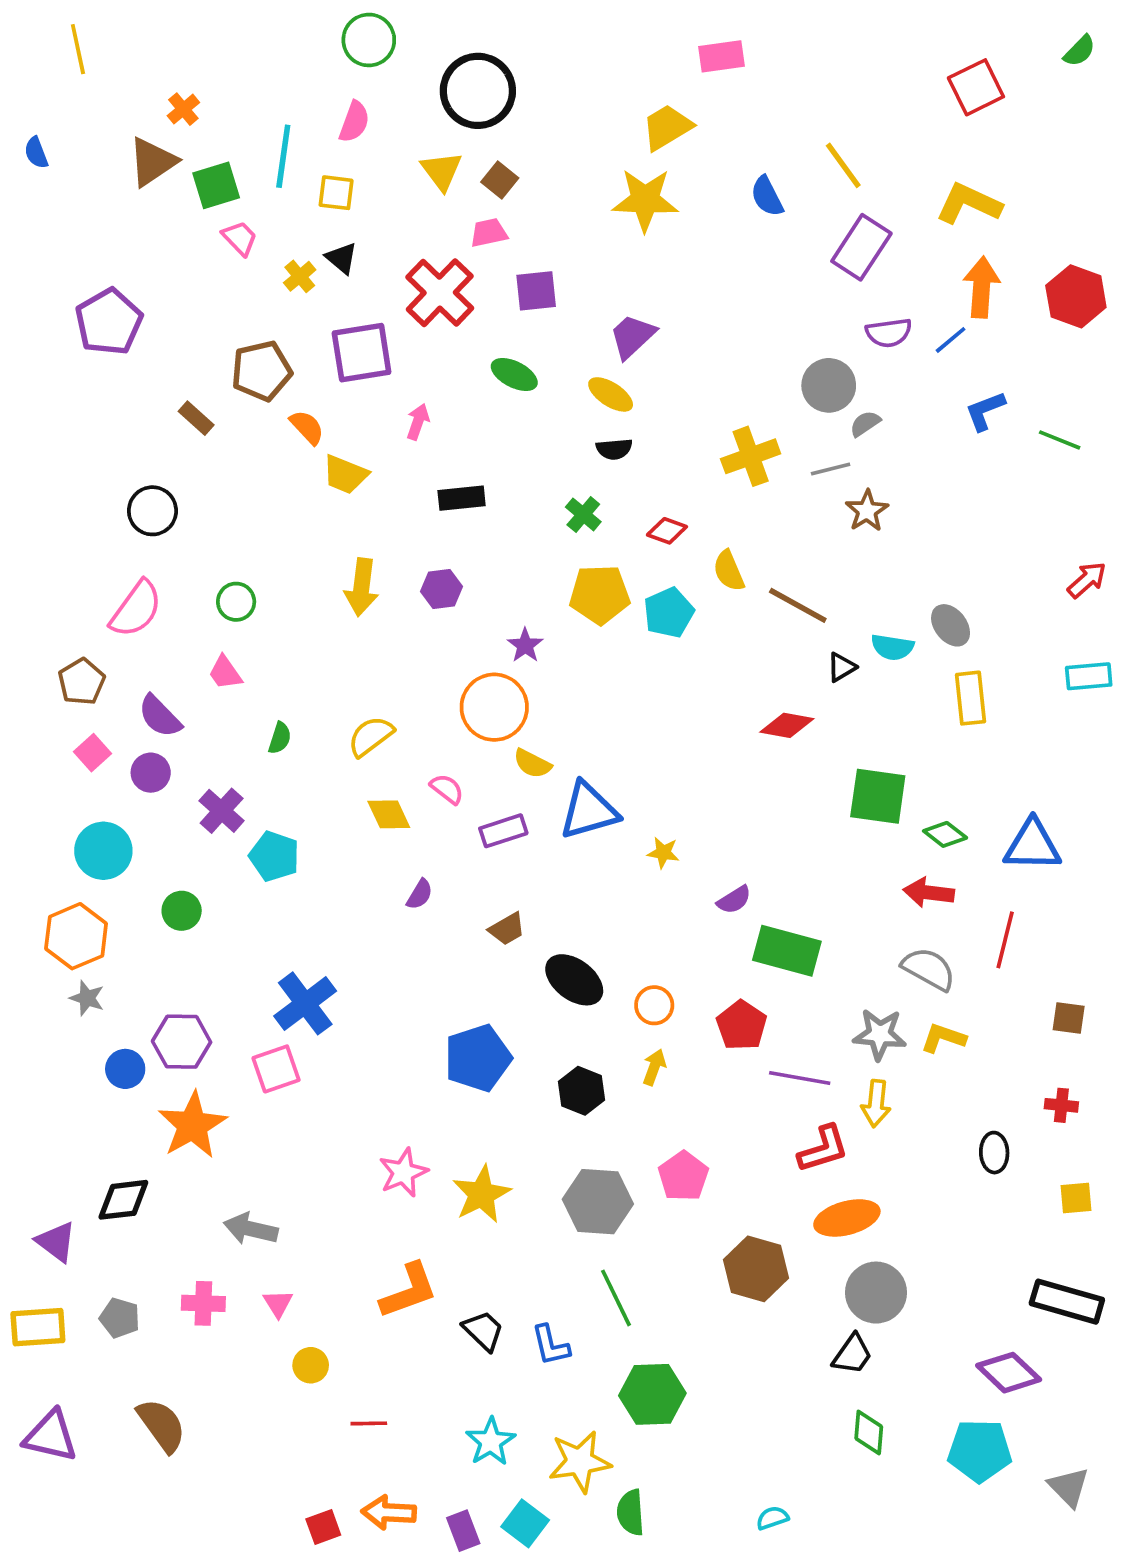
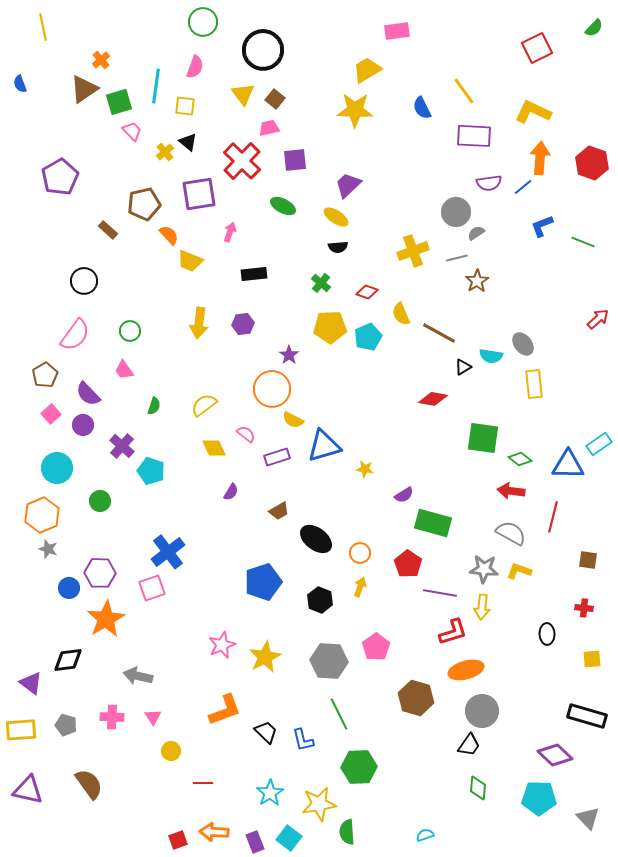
purple rectangle: (861, 247) -> (474, 136), turned 60
cyan rectangle: (1089, 676) -> (599, 444), moved, turned -30

